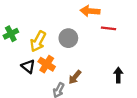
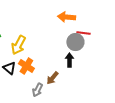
gray circle: (68, 38) -> (75, 42), moved
black arrow: (118, 75) -> (69, 60), moved

